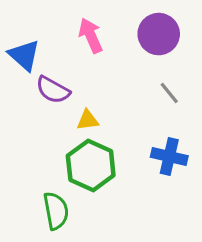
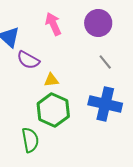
blue cross: (169, 156) -> (105, 104), size x1.4

